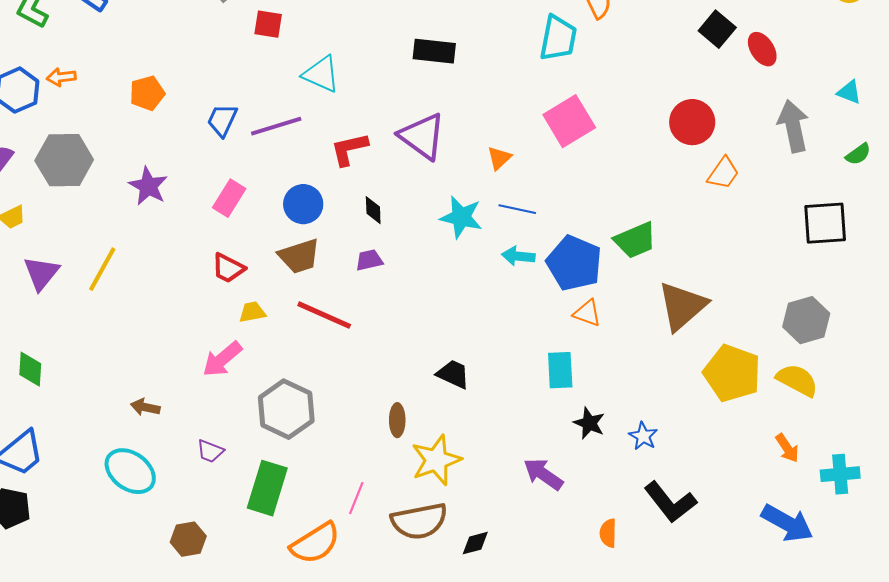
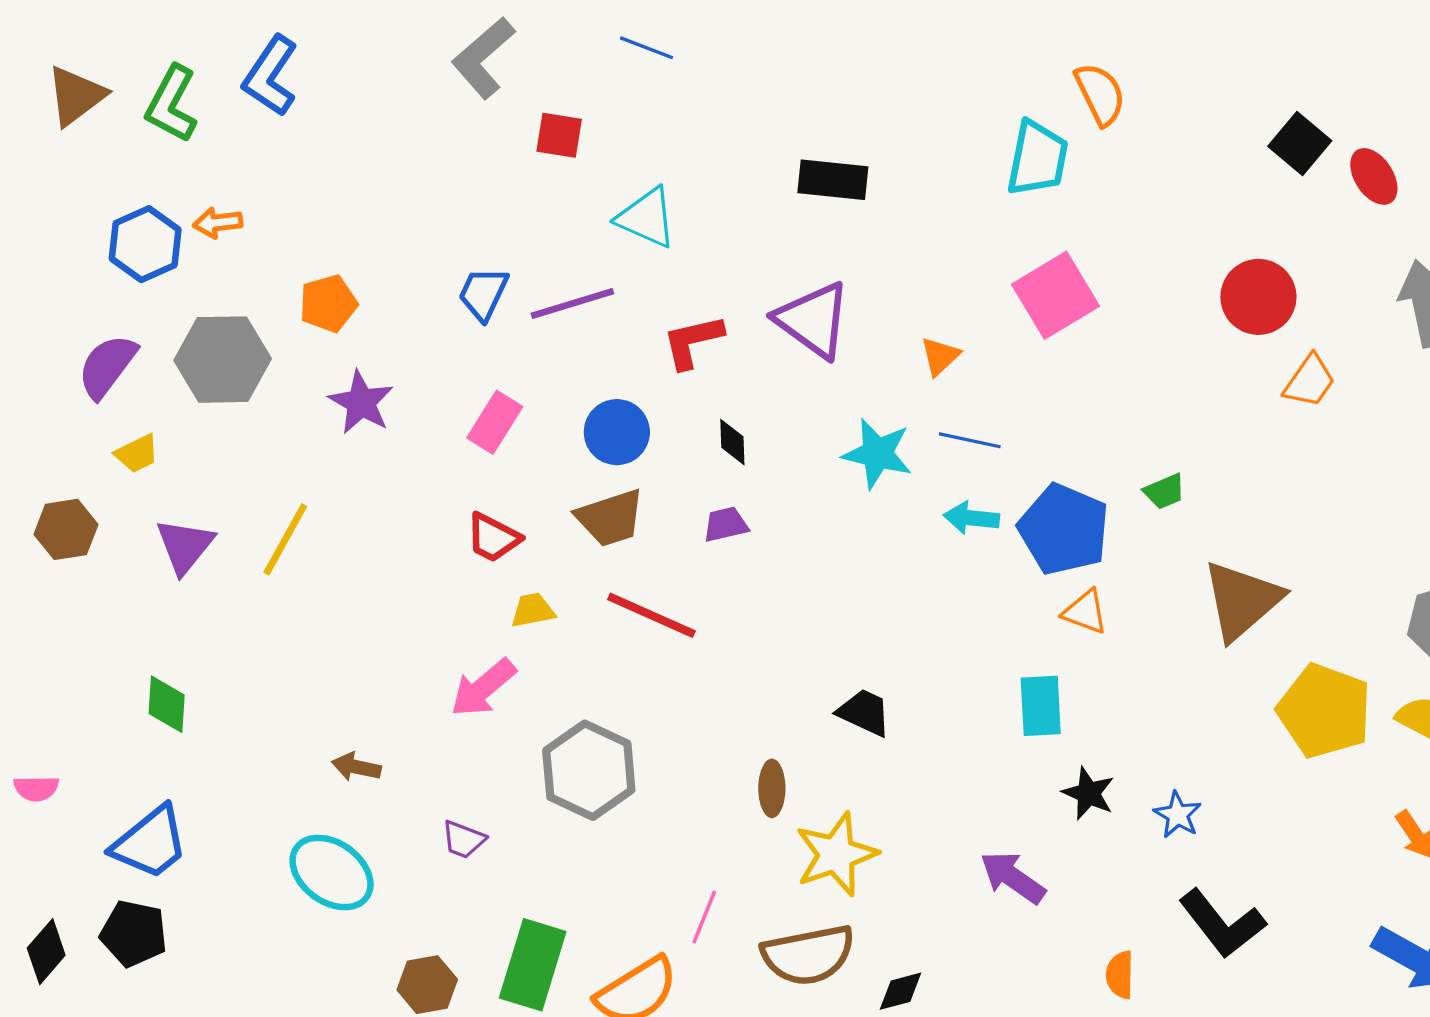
orange pentagon: (147, 93) -> (328, 303), moved
green trapezoid: (635, 240) -> (1164, 491), size x0.6
green rectangle: (267, 488) -> (533, 965), moved

